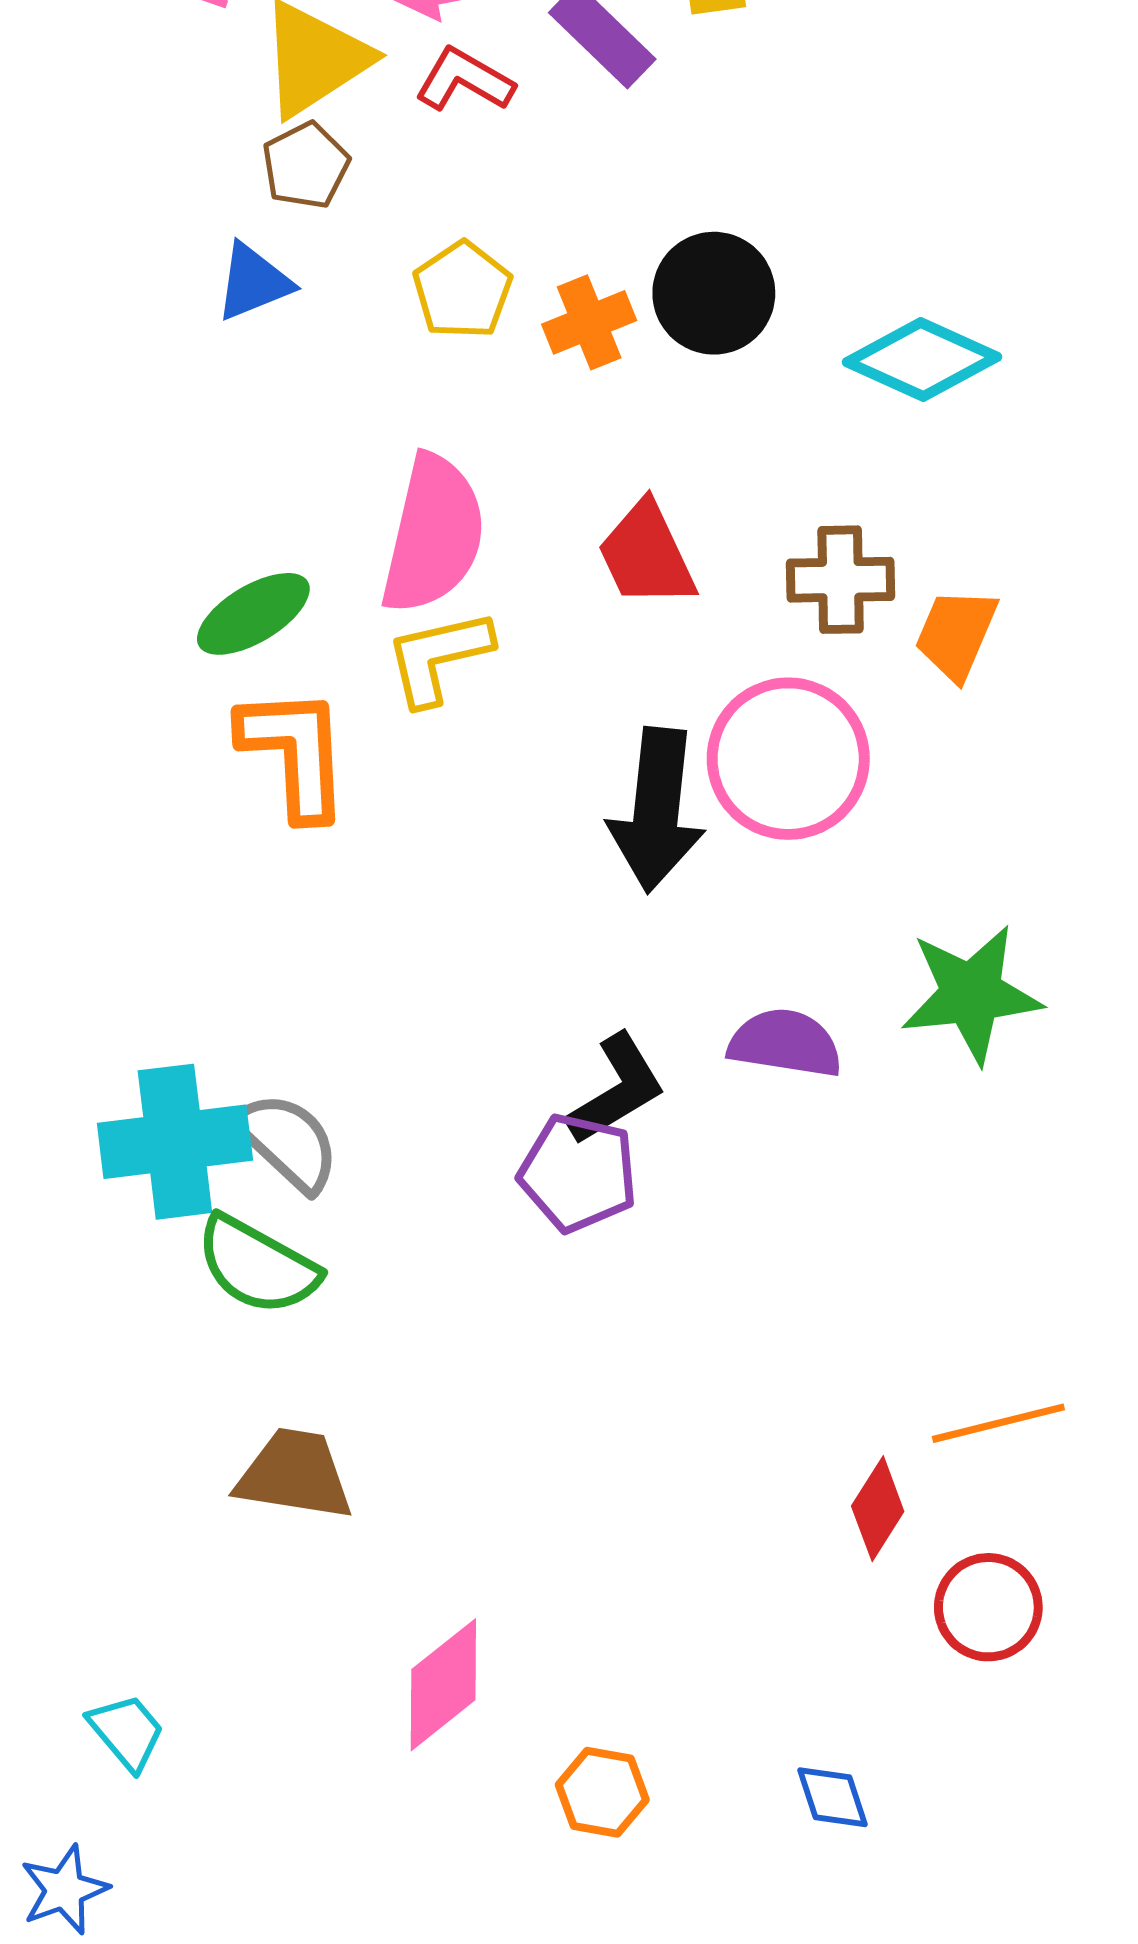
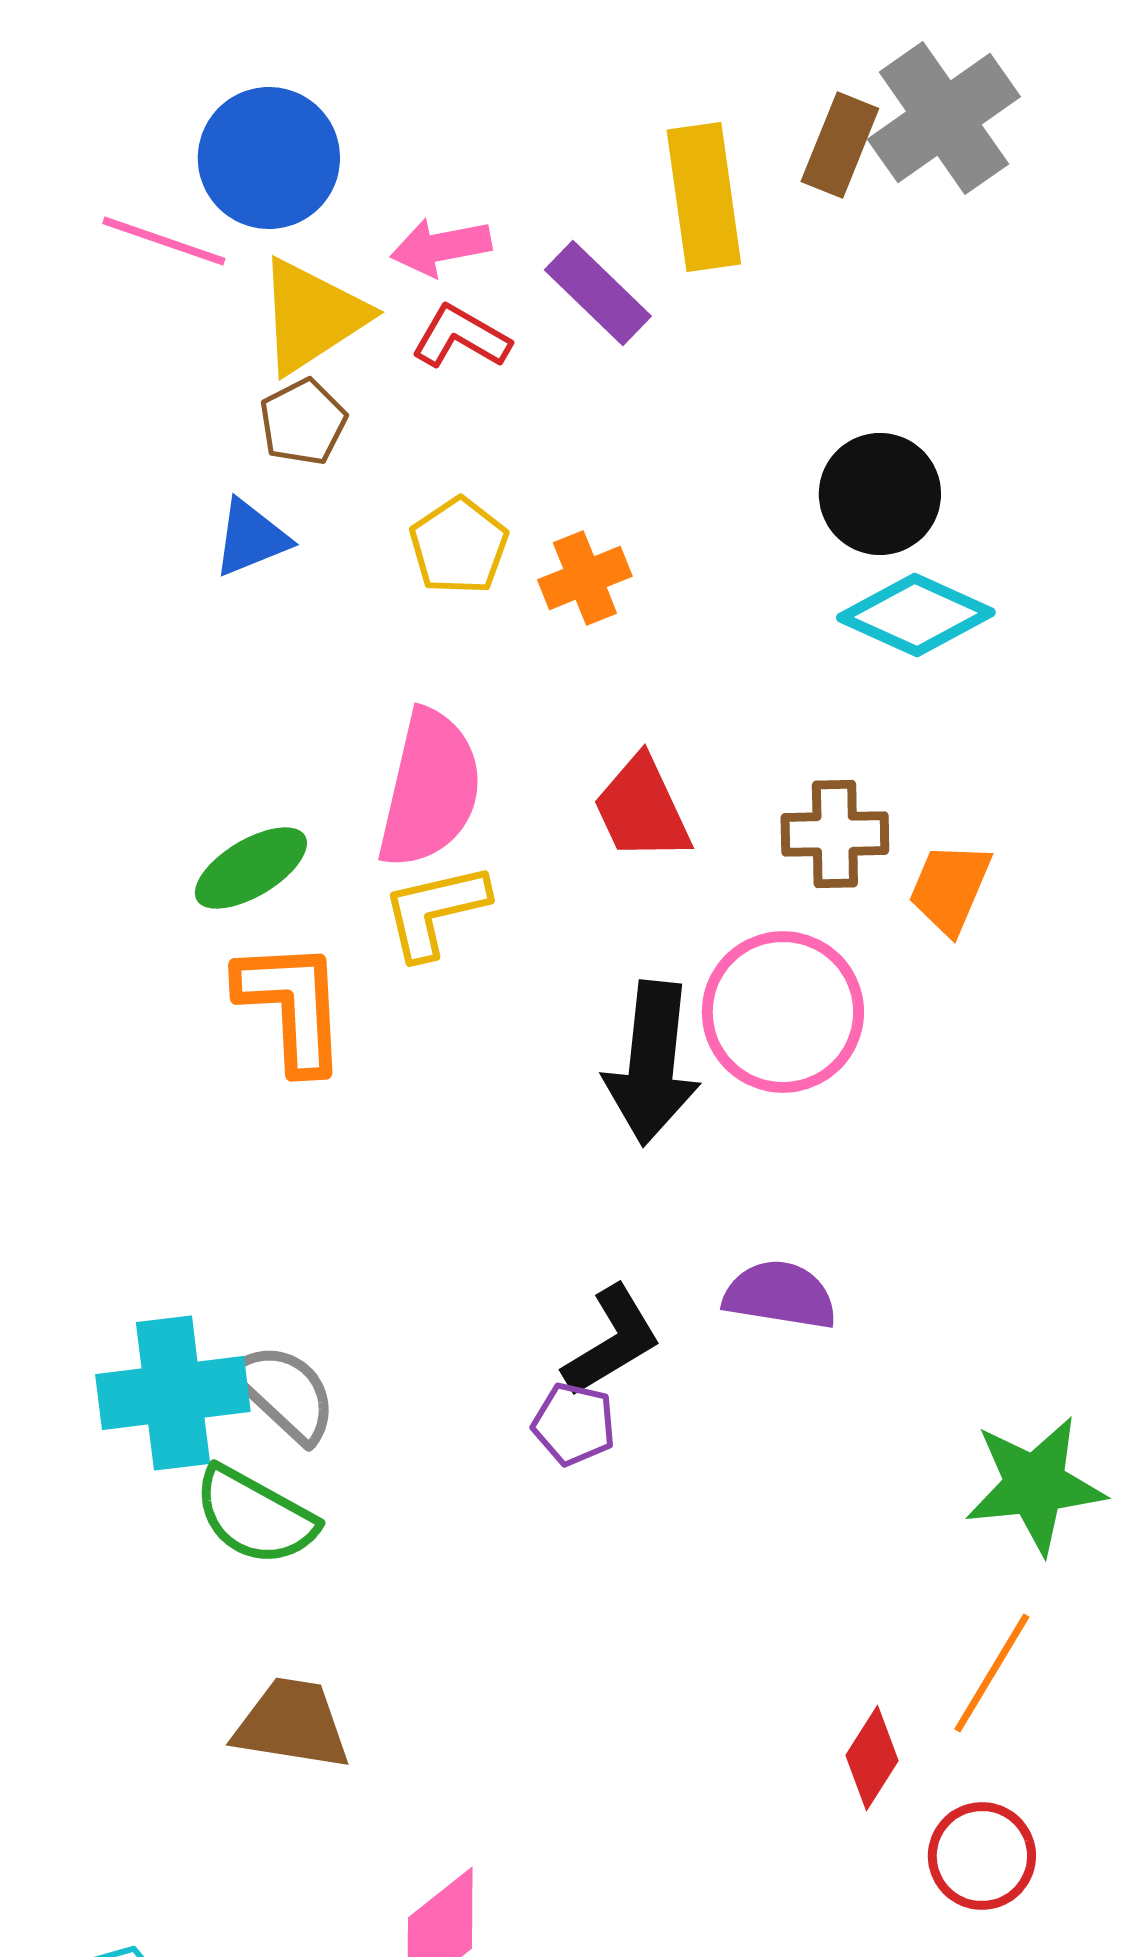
black circle: (714, 293) -> (880, 494), moved
green star: (971, 994) -> (1035, 1485), moved
purple pentagon: (578, 1173) -> (574, 1424), size x0.7
orange line: (998, 1423) -> (992, 1673), turned -45

